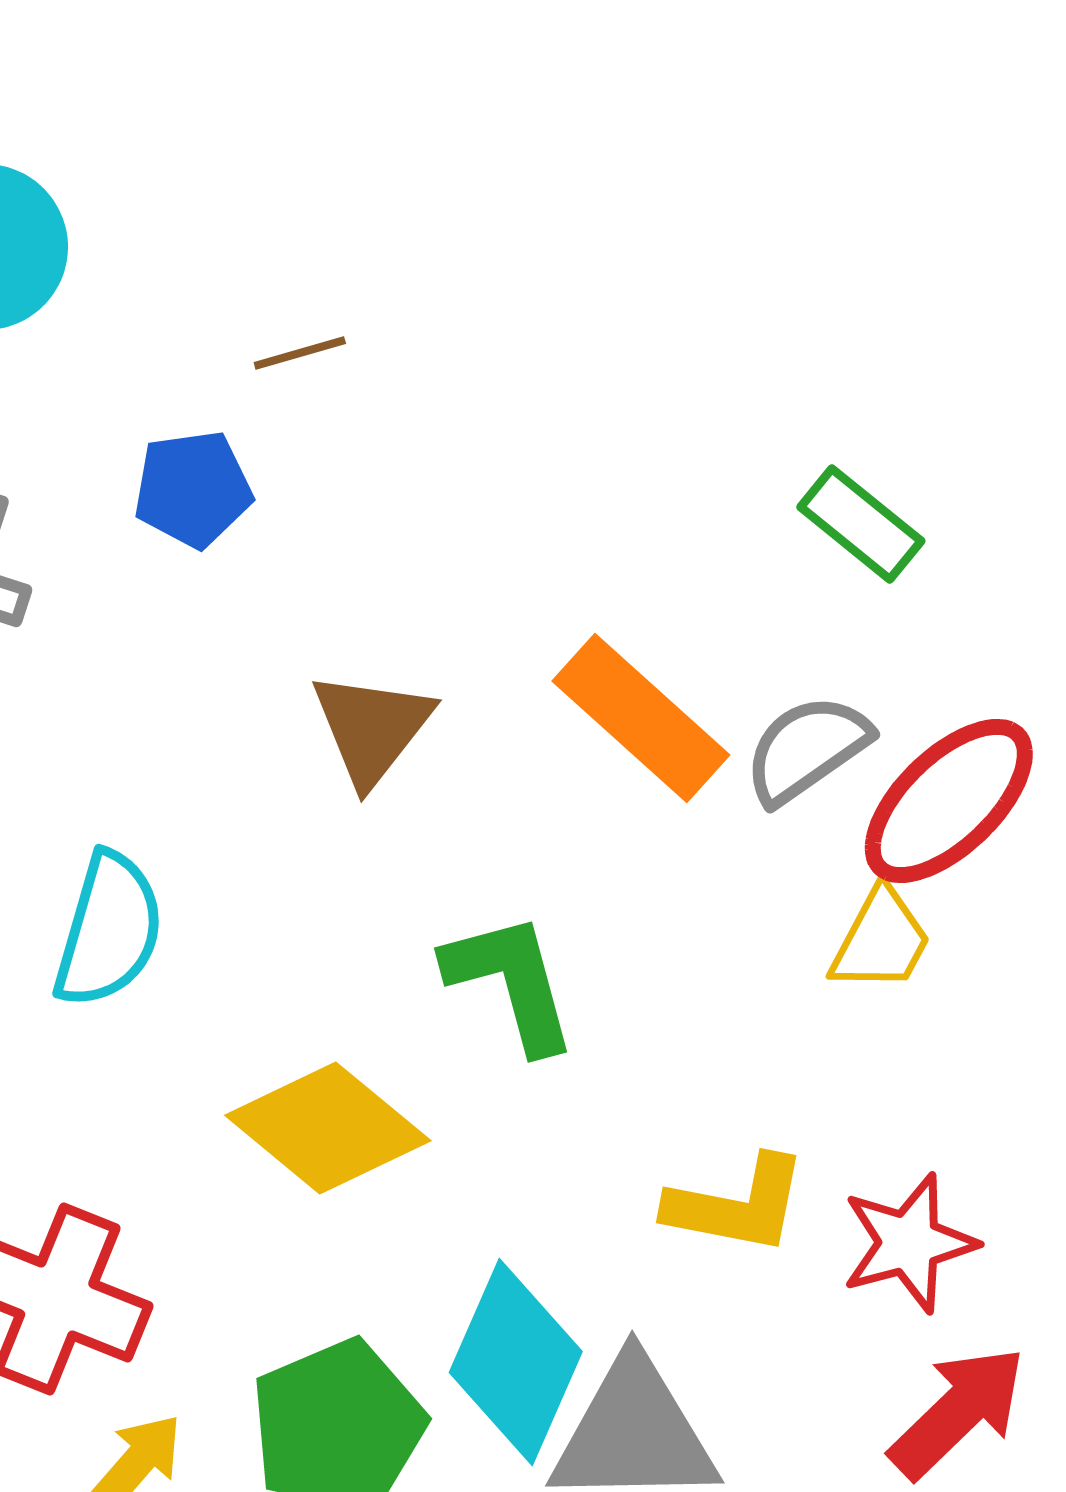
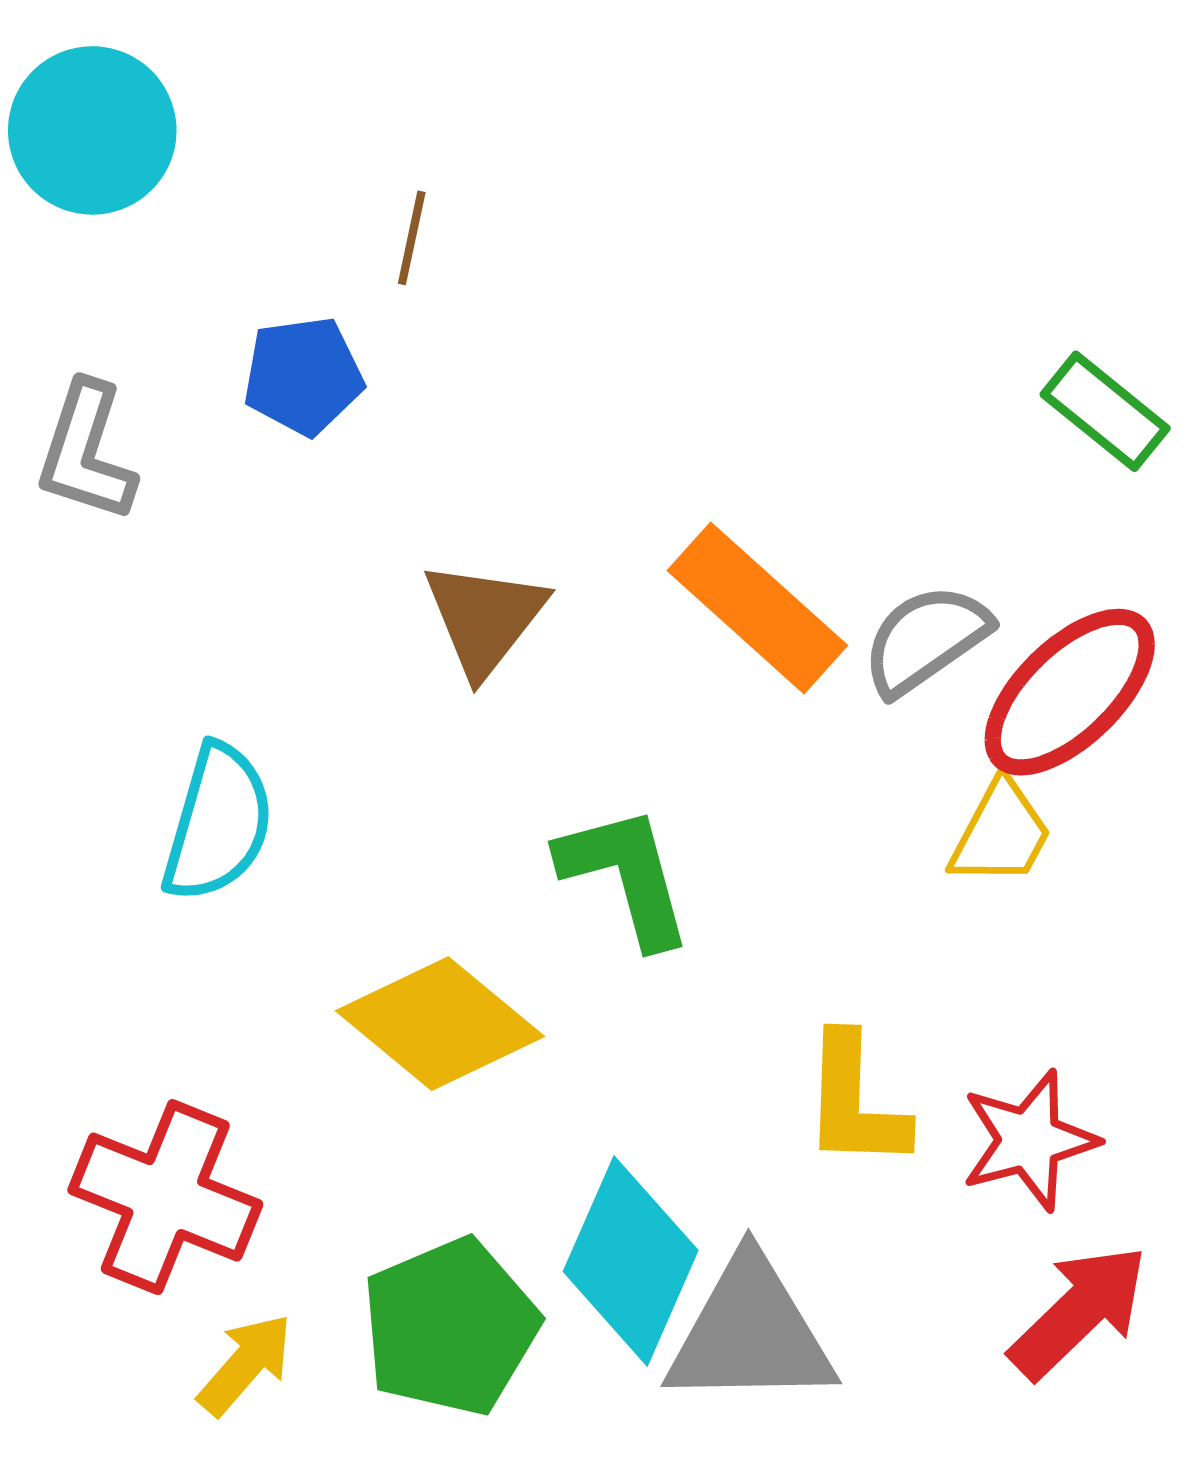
brown line: (300, 353) -> (412, 238), turned -62
green rectangle: (861, 524) -> (1105, 411), moved
yellow L-shape: (737, 1205) -> (855, 1102), turned 81

